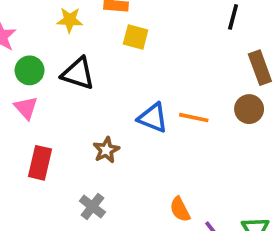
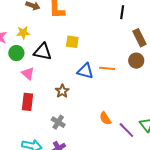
yellow star: (70, 20) -> (23, 33), moved
yellow square: (136, 37) -> (72, 42), moved
pink triangle: (26, 108) -> (28, 73), moved

